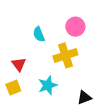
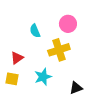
red triangle: (19, 64) -> (17, 58), turned 32
yellow square: (13, 88) -> (12, 79), turned 32

